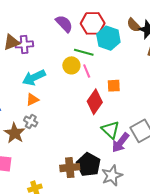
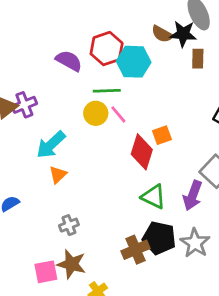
orange square: (114, 86) -> (162, 135), moved
gray cross: (31, 122) -> (69, 225), moved, turned -32
green triangle: (110, 130) -> (154, 197), moved
brown star: (15, 133) -> (71, 264), moved

